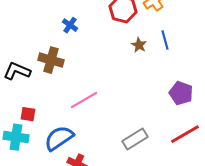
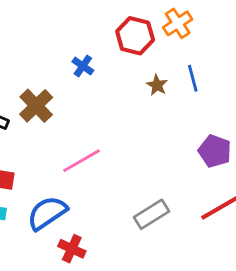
blue cross: (70, 25) -> (83, 66), moved
brown cross: (51, 60) -> (36, 106), turned 30

